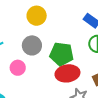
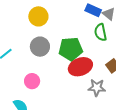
pink circle: (18, 68) -> (32, 81), moved

